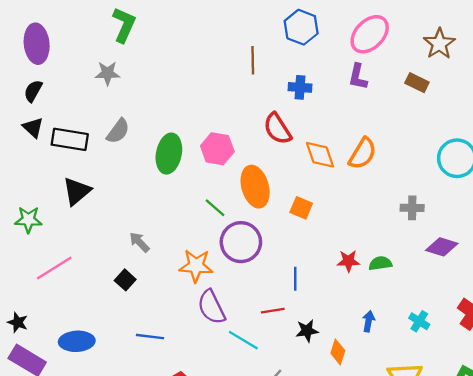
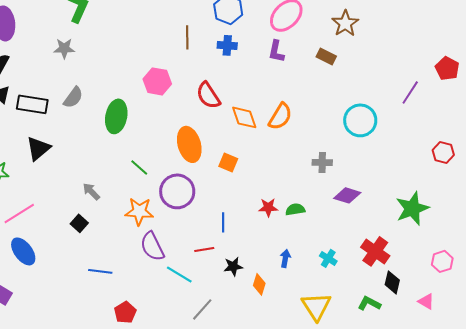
blue cross: (300, 87) -> (227, 45), moved
pink hexagon: (217, 149) -> (157, 81), moved
green line: (215, 208) -> (139, 167), moved
blue ellipse: (77, 341) -> (23, 251), moved, turned 56

